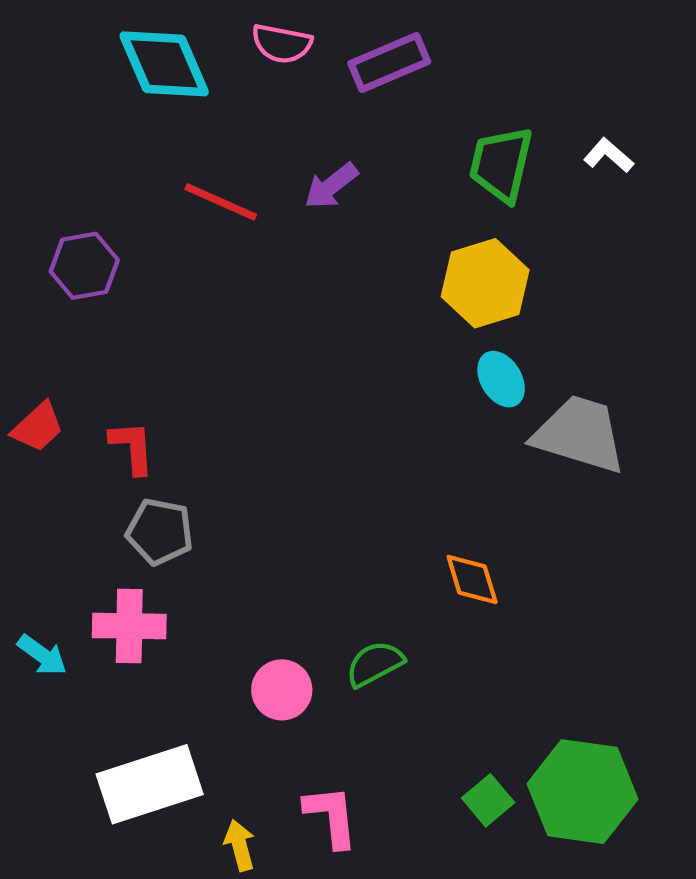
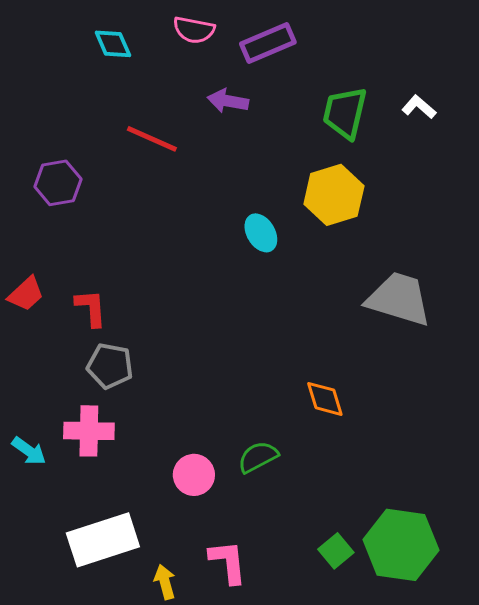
cyan diamond: (164, 64) -> (113, 44), size x0.6
purple arrow: (331, 186) -> (228, 101), moved, turned 48
cyan ellipse: (501, 379) -> (261, 233), moved

